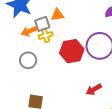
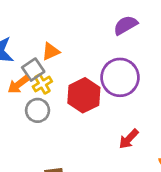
gray circle: (28, 60) -> (38, 110), moved

